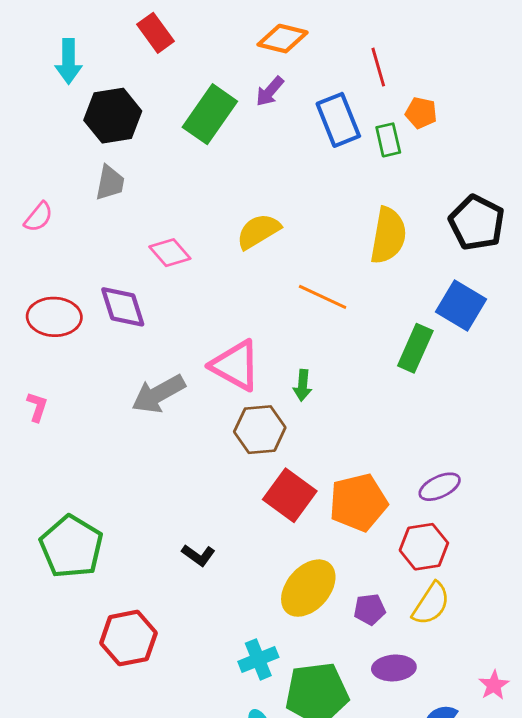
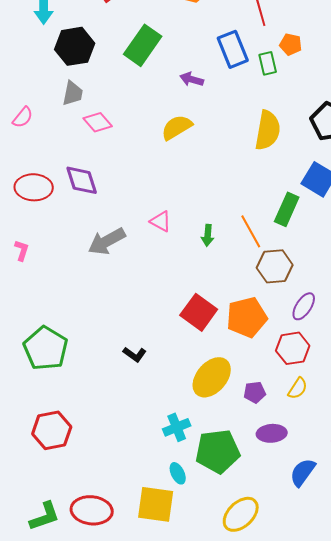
purple arrow: (270, 91) -> (192, 79), moved, turned 65
pink diamond: (170, 253) -> (98, 122), moved
orange line: (323, 297) -> (251, 231), moved, turned 36
pink triangle: (236, 365) -> (161, 221), size x0.6
brown hexagon: (260, 430) -> (275, 266), moved
purple ellipse: (440, 487) -> (304, 306), turned -32
yellow semicircle: (431, 604) -> (298, 388), size x0.7
red hexagon: (128, 638) -> (52, 430), moved

